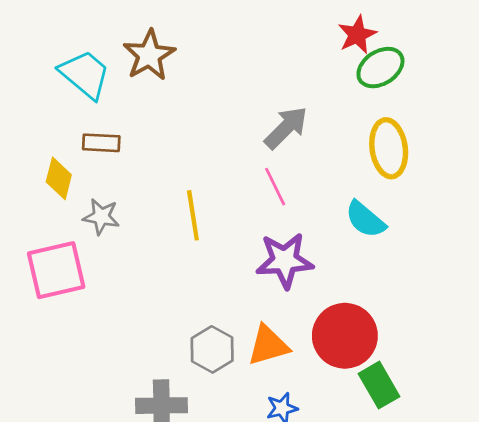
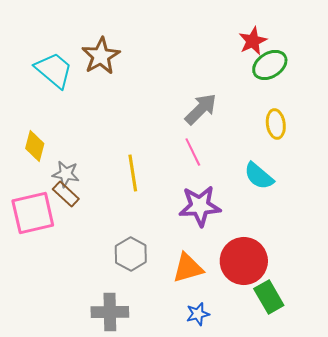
brown rectangle: (101, 143) -> (66, 194), moved, turned 40
yellow ellipse: (389, 148) -> (276, 124), size x0.7
gray hexagon: (212, 349) -> (131, 254), moved

